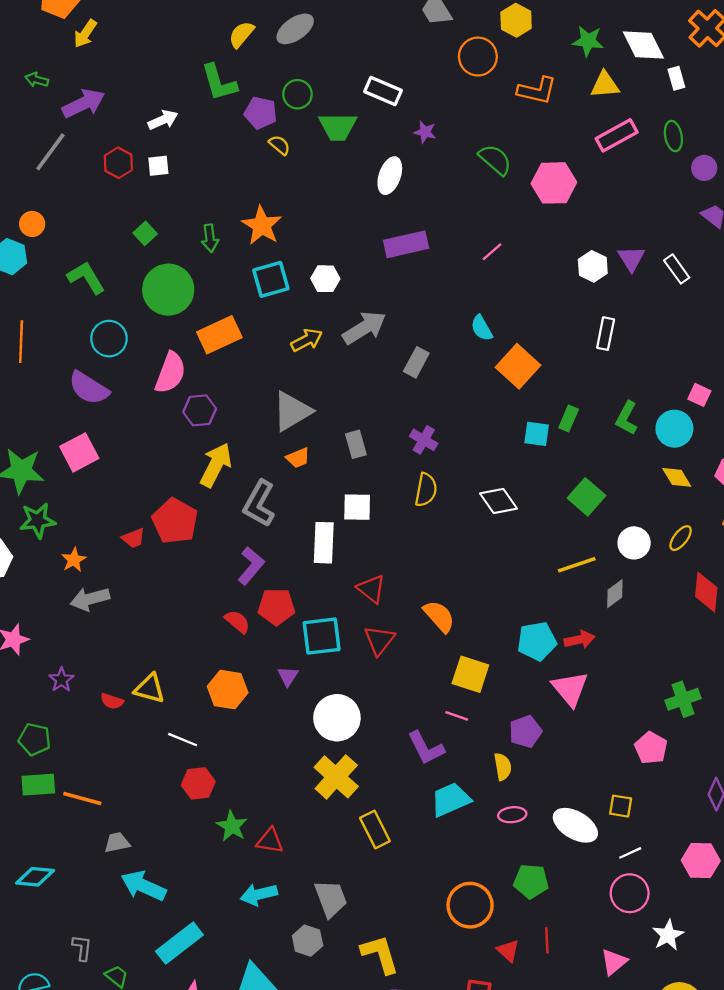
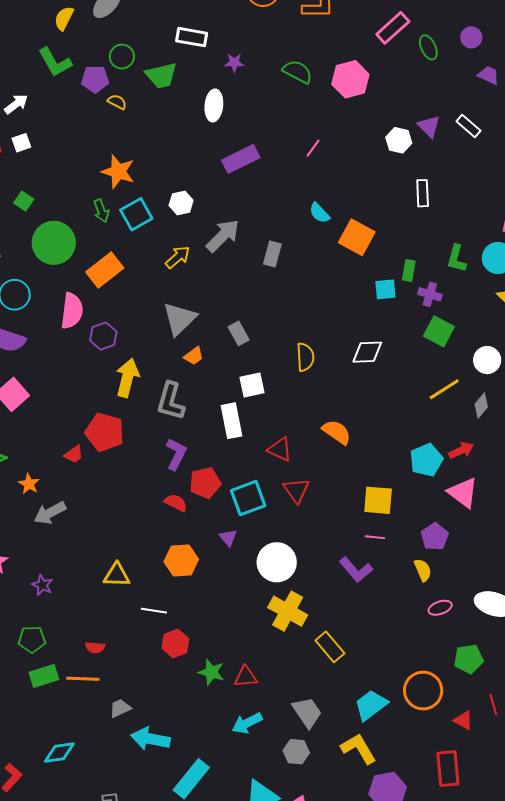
green ellipse: (673, 136) -> (428, 47), moved
green arrow: (210, 238) -> (101, 211), moved
purple cross: (424, 440) -> (430, 294), moved
white diamond: (499, 501) -> (367, 352), turned -44
orange semicircle: (439, 616) -> (337, 432), moved
red semicircle: (112, 701) -> (95, 647), moved
cyan trapezoid: (451, 800) -> (371, 705), moved

